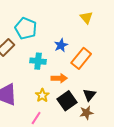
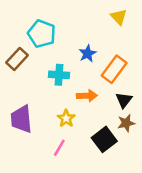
black triangle: (89, 95) -> (124, 100), moved
black square: (67, 101) -> (104, 139), moved
brown star: (86, 113) -> (126, 123), moved

